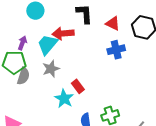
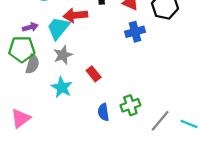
purple arrow: (22, 43) -> (30, 27), turned 56
cyan star: (64, 99) -> (62, 87), moved

